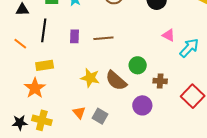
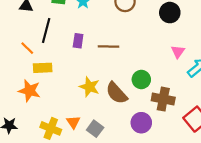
pink triangle: (169, 35) -> (178, 52), turned 32
orange line: (20, 44) -> (27, 48), moved
brown cross: (160, 81) -> (163, 99), size x1.5
orange star: (35, 88) -> (29, 91), turned -30
yellow cross: (42, 120) -> (51, 128), moved

